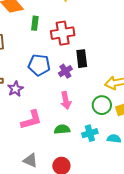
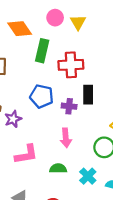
green rectangle: (35, 23) -> (42, 51), size x1.5
purple cross: (65, 71) -> (69, 106), turned 32
cyan cross: (90, 133) -> (88, 176), turned -35

